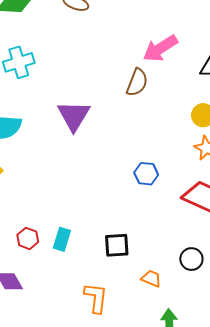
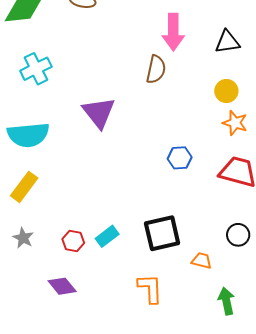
pink arrow: (160, 48) -> (173, 32), turned -48
cyan rectangle: (62, 239) -> (107, 236), turned 45
black square: (117, 245) -> (162, 233), size x1.4

